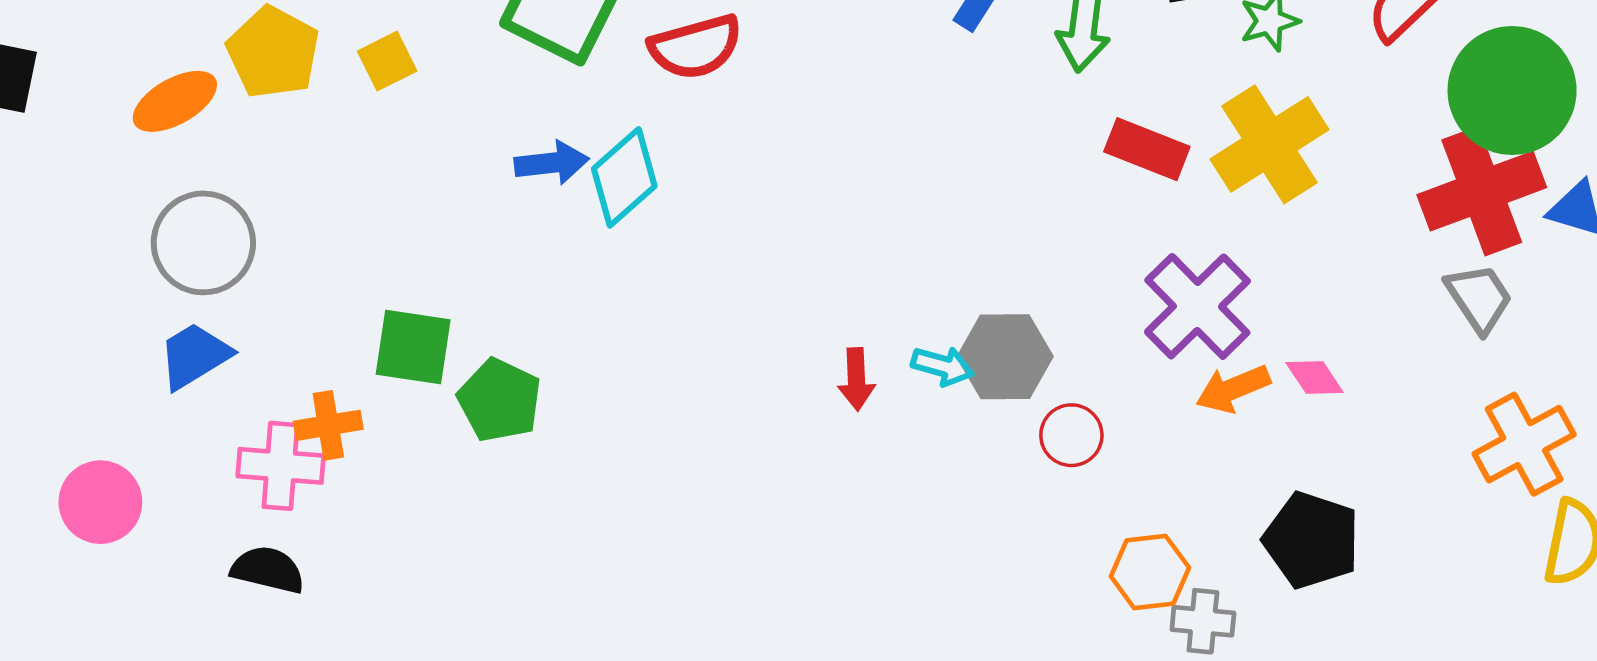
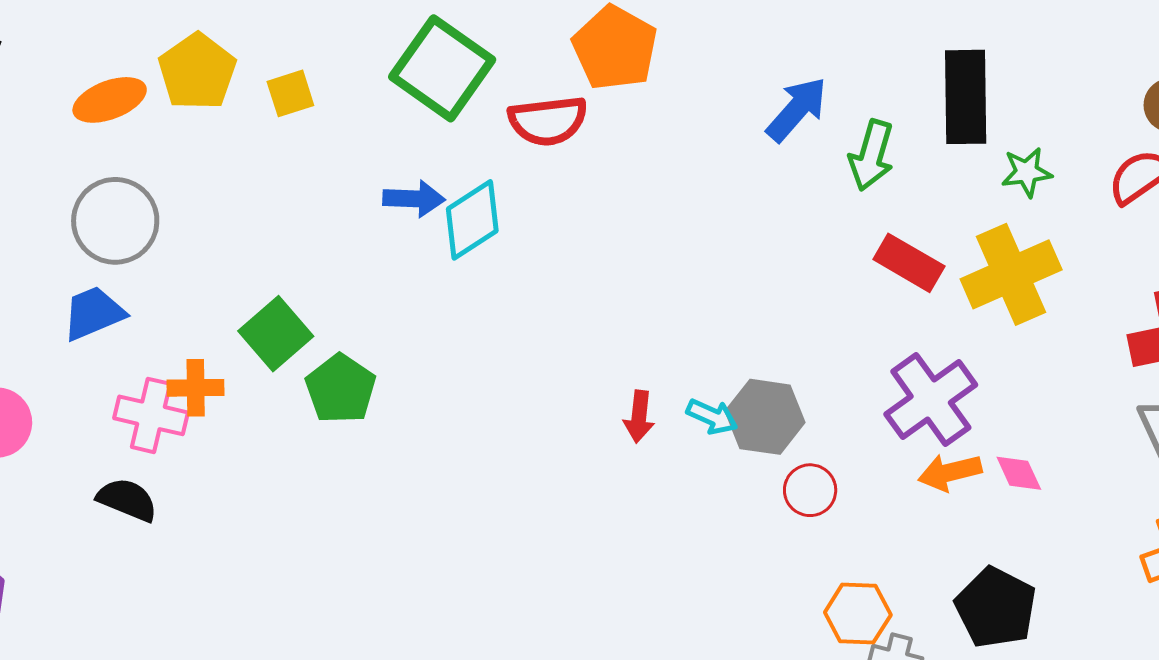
green square: (413, 347) -> (276, 334), turned 32

